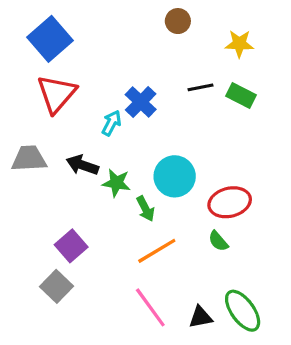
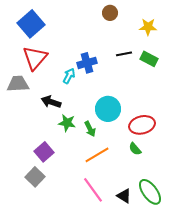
blue cross: (141, 102) -> (87, 63), turned 30
gray trapezoid: (29, 159) -> (18, 84), moved
green star: (116, 183) -> (67, 123), moved
black triangle: (201, 317) -> (124, 196), turned 42

